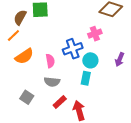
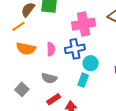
pink cross: (95, 34) -> (84, 24), moved, size x1.6
orange semicircle: (24, 56) -> (26, 49), turned 36
pink semicircle: (50, 61) -> (51, 49), moved

